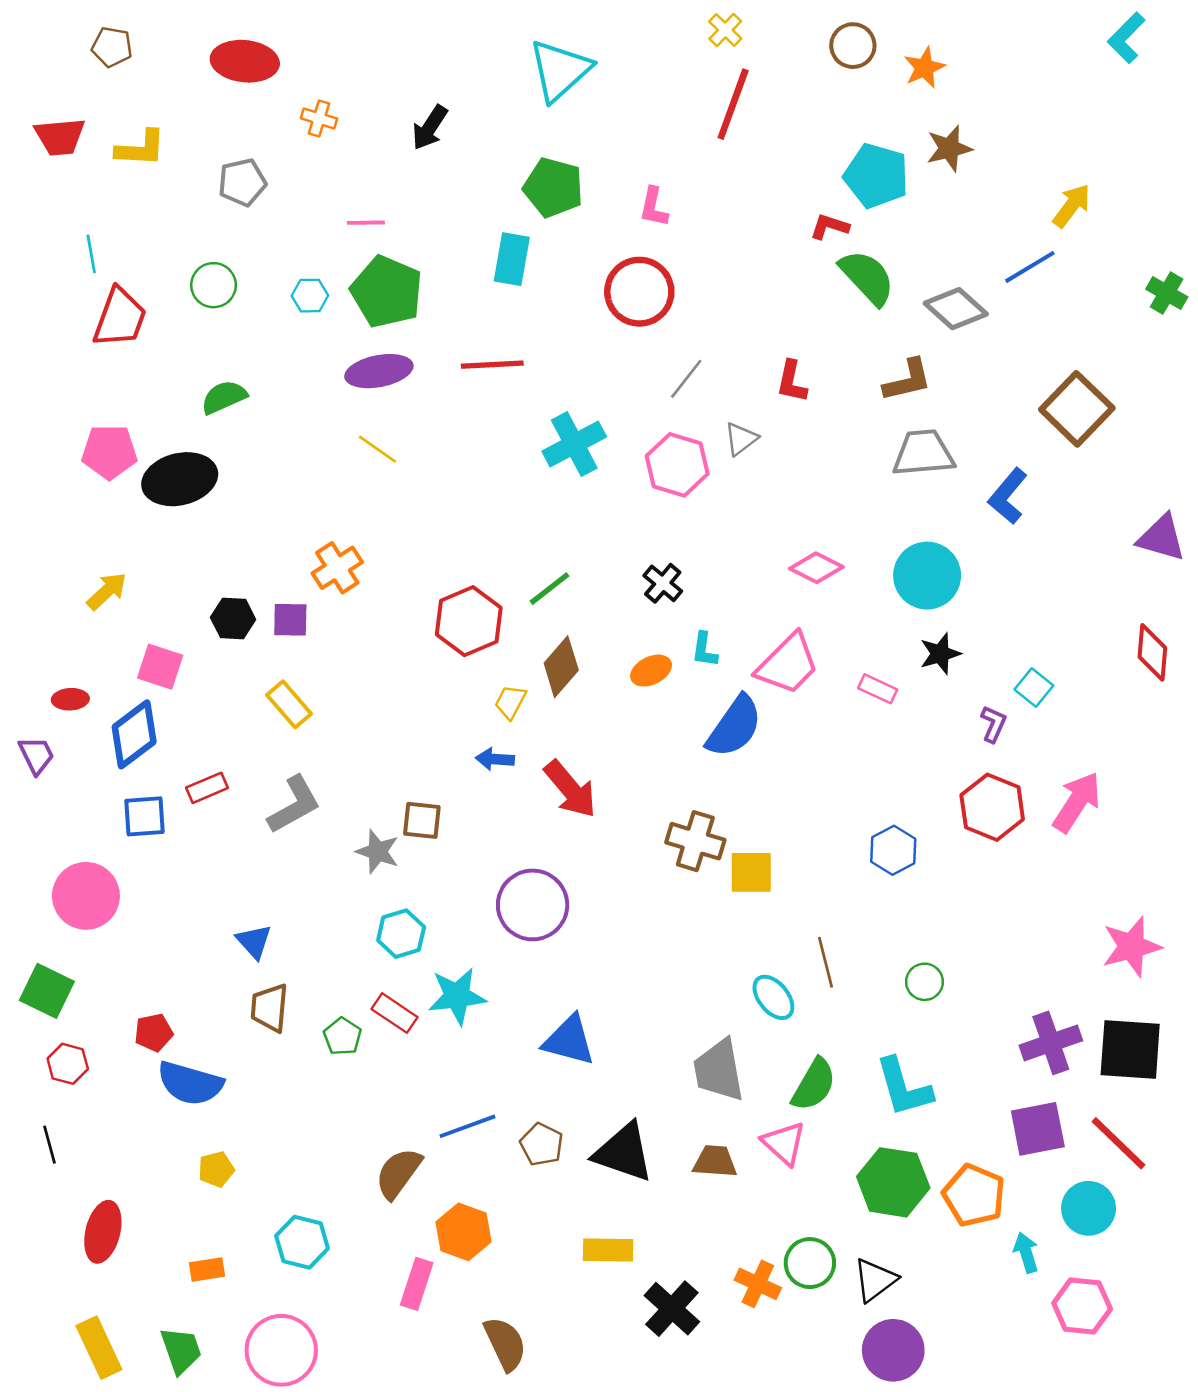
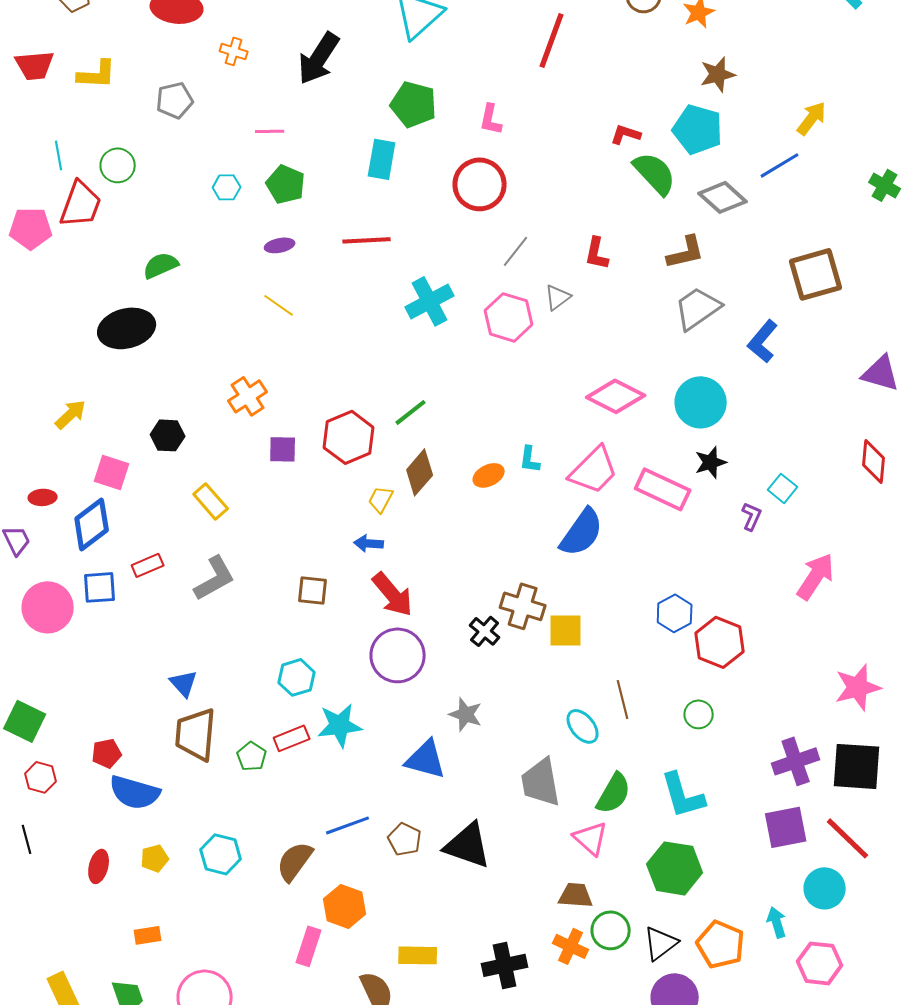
black arrow: (430, 128) -> (319, 58), size x1.5
cyan pentagon: (876, 176) -> (698, 129), moved
green circle: (214, 285) -> (118, 165), moved
green pentagon: (387, 292) -> (286, 184), size x0.7
purple ellipse: (379, 371) -> (280, 245), size x0.6
brown square: (1077, 409) -> (816, 274), turned 30
pink pentagon: (109, 452) -> (31, 228), moved
gray trapezoid: (923, 453) -> (698, 308), turned -30
pink diamond: (816, 568) -> (616, 396), size x1.4
black cross: (663, 583) -> (485, 631), moved
purple square: (290, 620) -> (283, 449), moved
pink rectangle: (878, 689) -> (663, 489), size x1.8
blue semicircle: (734, 727) -> (582, 532), moved
red arrow: (570, 789) -> (393, 594), moved
red hexagon: (992, 807) -> (720, 642), moved
gray star: (378, 852) -> (466, 714), moved
pink circle: (86, 896) -> (48, 607), moved
brown trapezoid: (270, 1008) -> (196, 734), size x1.4
red rectangle: (395, 1013) -> (292, 738), turned -56
brown trapezoid: (715, 1161) -> (576, 895), moved
orange pentagon: (974, 1195) -> (721, 944), moved
red ellipse: (103, 1232) -> (99, 866), moved, size x0.7
cyan hexagon: (302, 1242) -> (221, 854), moved
yellow rectangle: (608, 1250) -> (418, 955), moved
black cross: (672, 1309) -> (505, 965), turned 36

